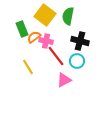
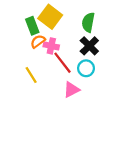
green semicircle: (68, 16) -> (88, 22), moved
green rectangle: (22, 29) -> (32, 26), moved
black cross: (80, 41) -> (89, 46), turned 30

